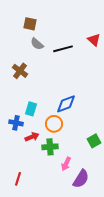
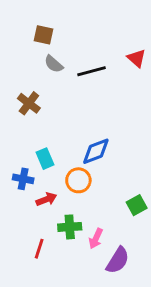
cyan rectangle: (31, 109) -> (45, 159), turned -40
green cross: (50, 147) -> (70, 227), moved
red line: (18, 179) -> (39, 249), moved

